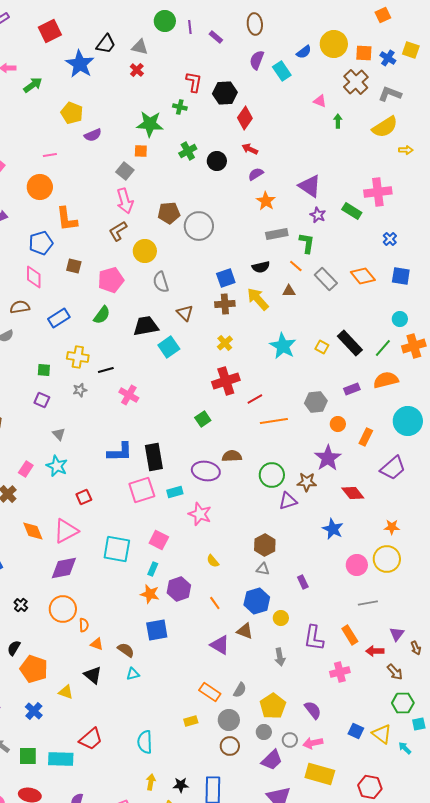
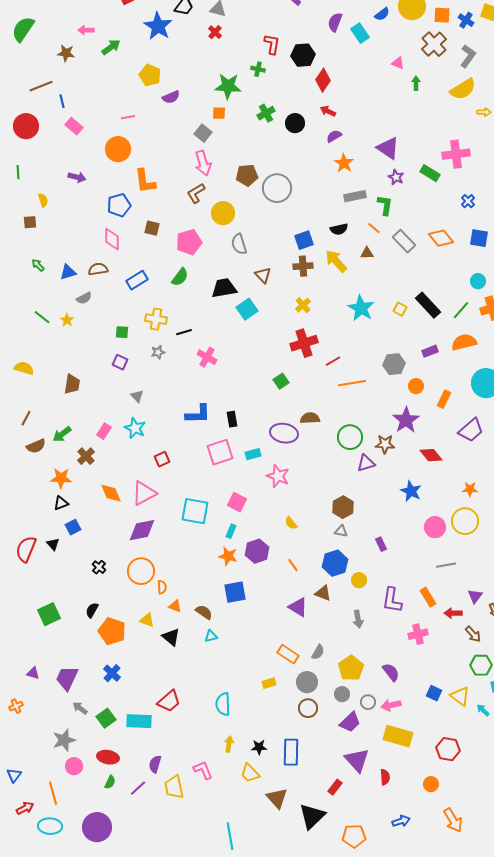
gray L-shape: (390, 94) -> (468, 56), turned 105
black rectangle: (154, 457) -> (232, 419), size x0.6
yellow triangle: (66, 692) -> (147, 620), moved
green square: (28, 756) -> (106, 718), turned -36

